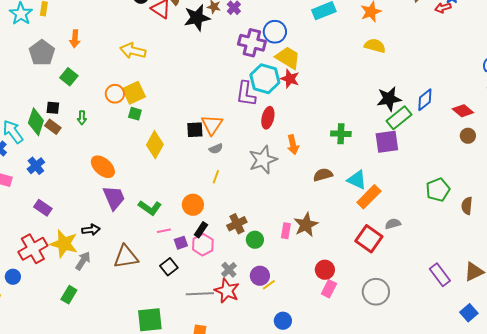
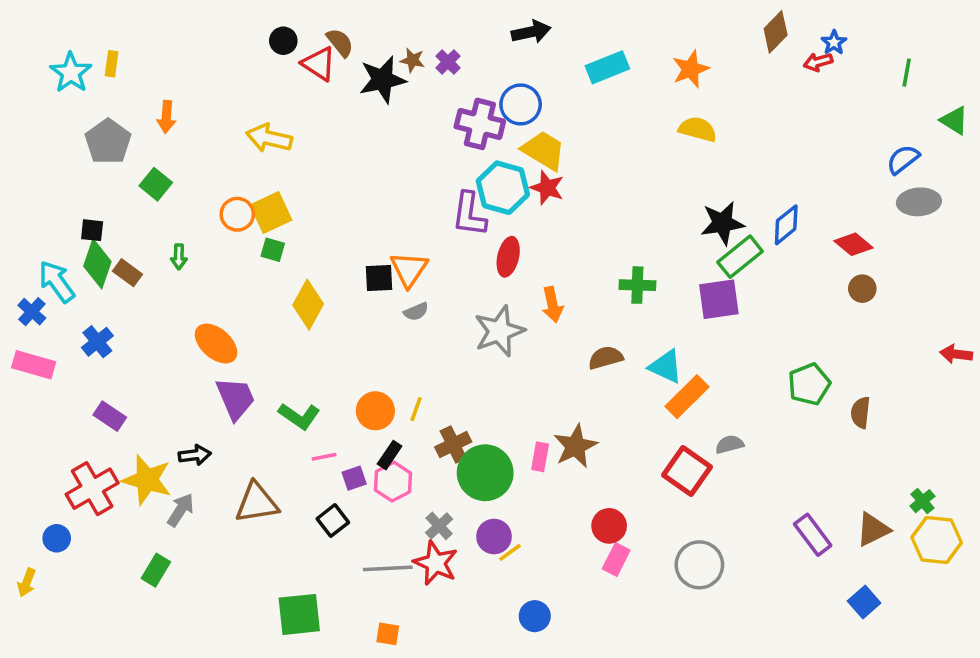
black square: (53, 108) -> (92, 230), moved
yellow line: (216, 177) -> (416, 409), moved
green circle: (255, 240) -> (485, 473), size x1.8

